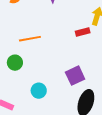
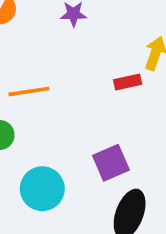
cyan circle: (39, 91) -> (42, 189), size x1.5

